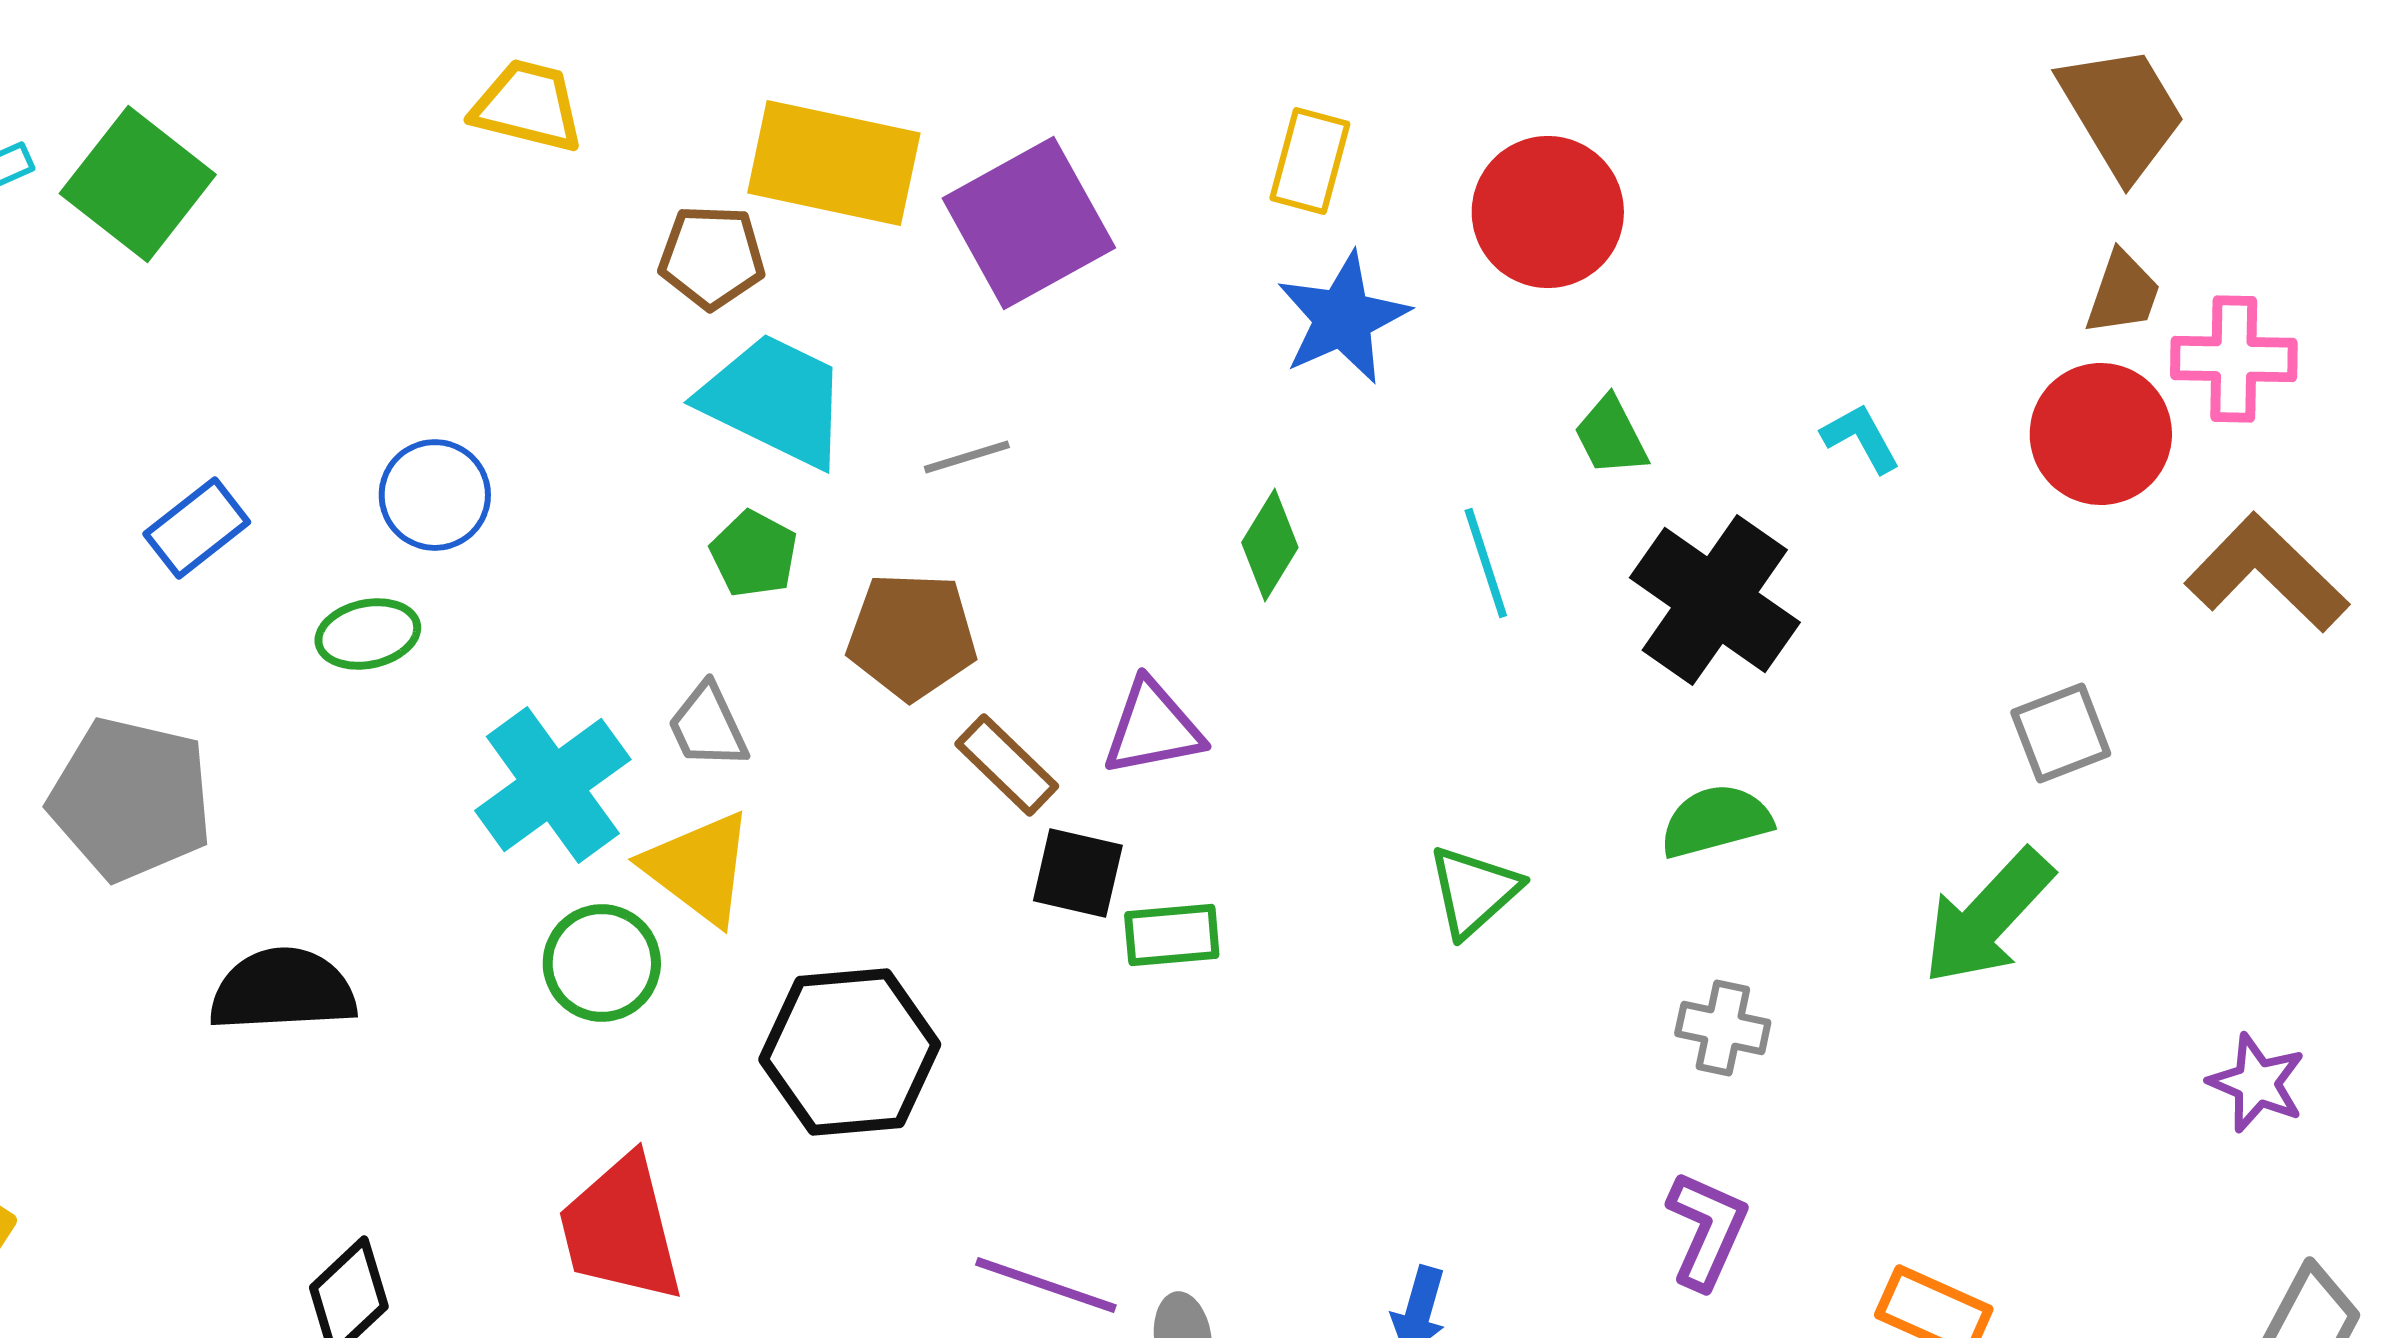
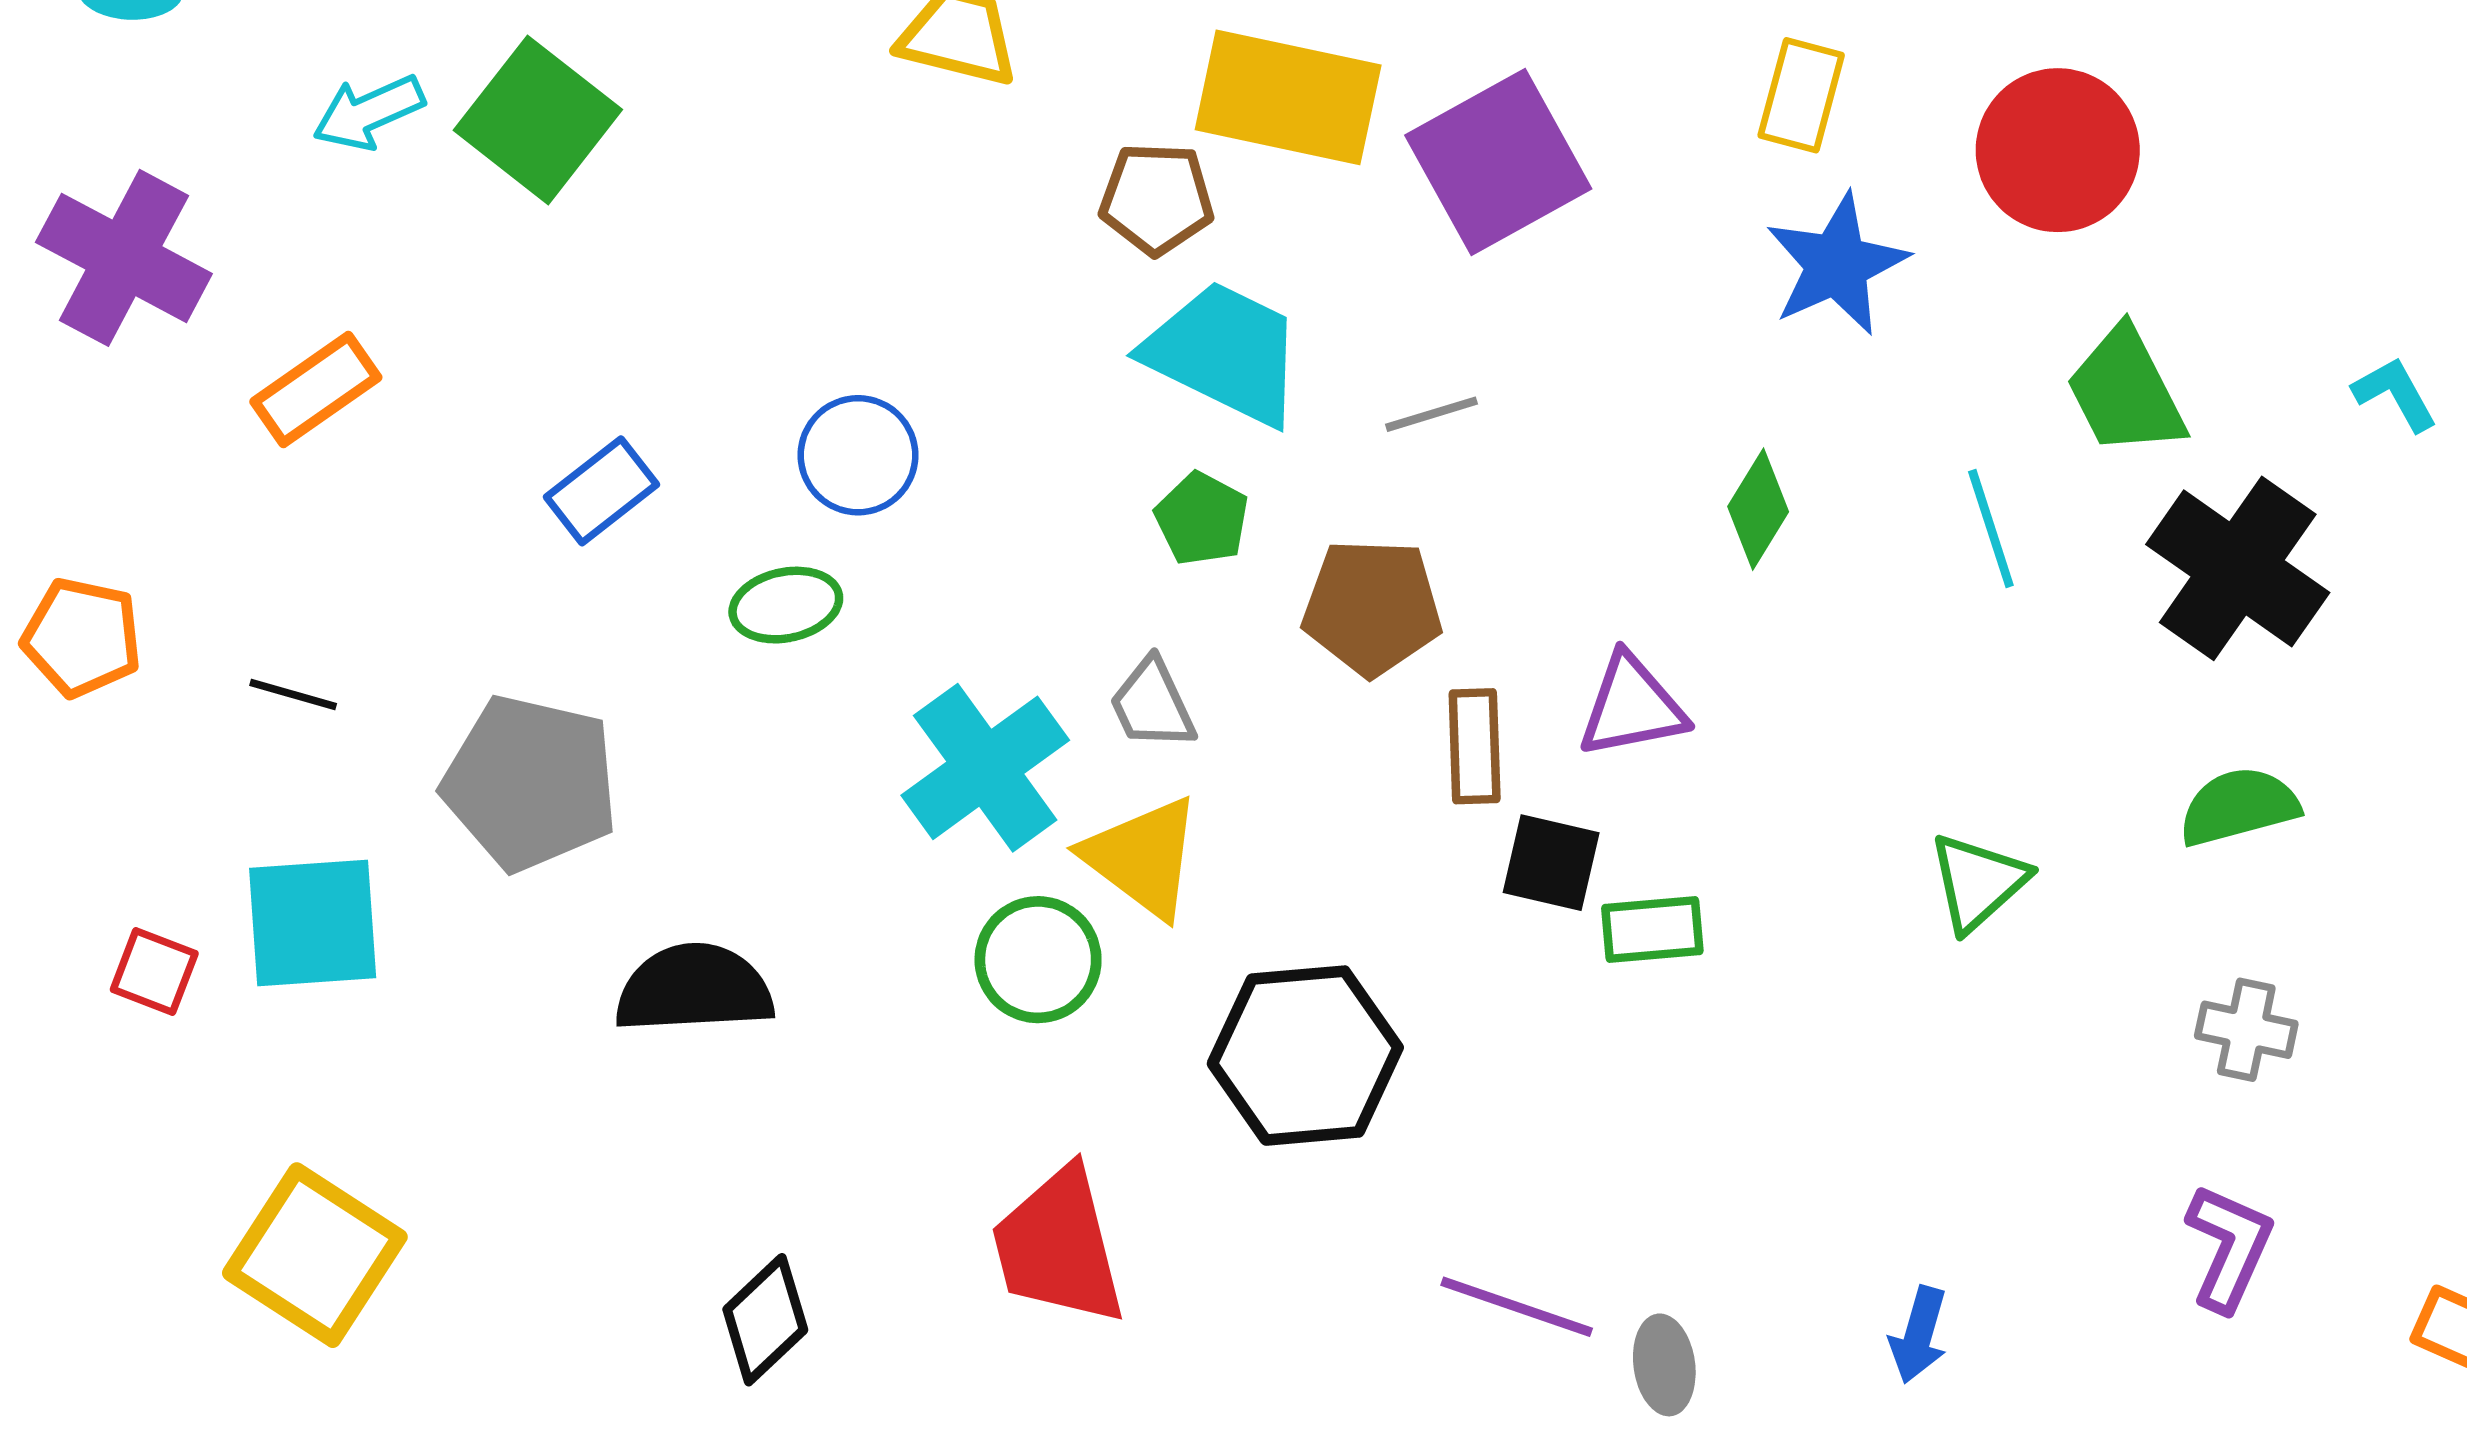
green trapezoid: (1611, 436) -> (2126, 392), size x1.5
brown rectangle: (1007, 765) -> (1475, 746), turned 44

